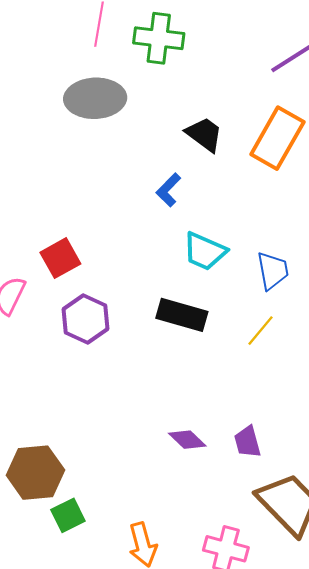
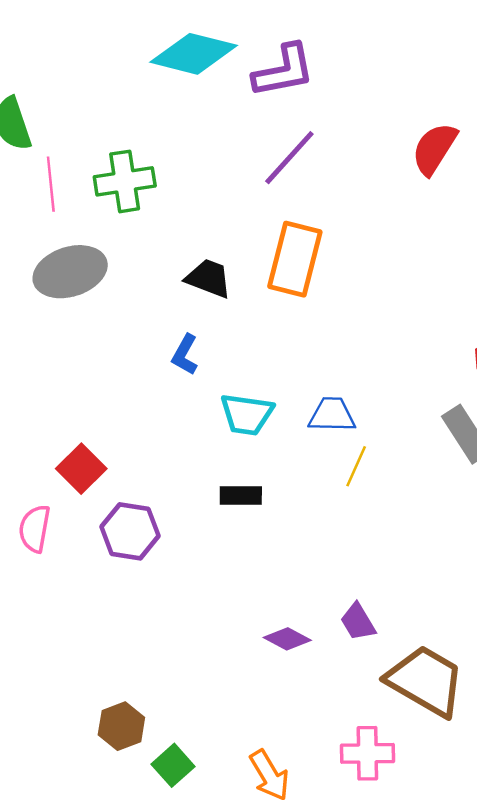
blue trapezoid: (273, 271) -> (332, 415), turned -63
black rectangle: (182, 315) -> (241, 495), size x0.7
yellow line: (260, 331) -> (356, 466), moved
brown hexagon: (35, 473) -> (121, 726), size x0.7

